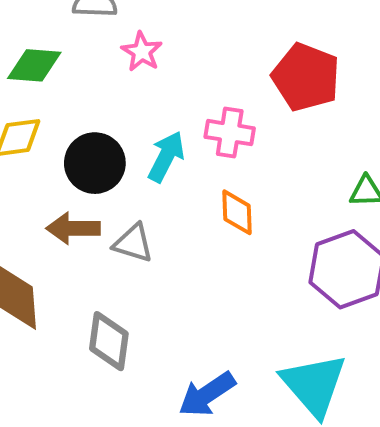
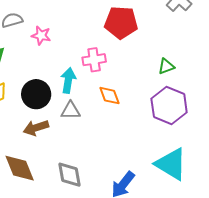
gray triangle: (133, 243) -> (70, 111), moved

